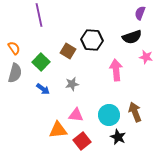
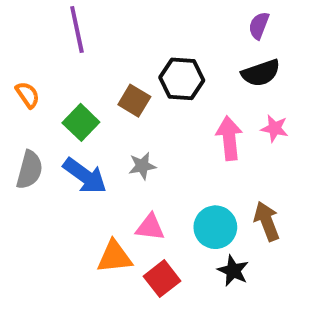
purple semicircle: (140, 13) -> (259, 26), moved
pink star: (146, 57) -> (275, 128), moved
gray semicircle: (15, 73) -> (30, 170), moved
blue arrow: (43, 89) -> (85, 176), size x1.6

